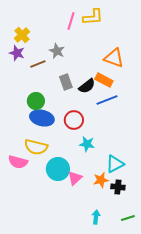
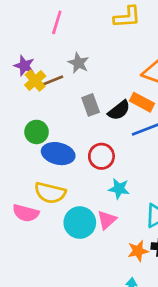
pink line: (71, 21) -> (57, 22), moved
yellow cross: (22, 35) -> (35, 81), moved
green circle: (36, 101) -> (37, 132), moved
pink triangle: (75, 178) -> (107, 220), moved
orange star: (101, 180) -> (138, 251), moved

